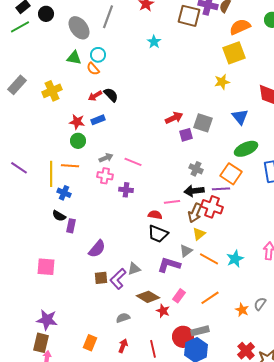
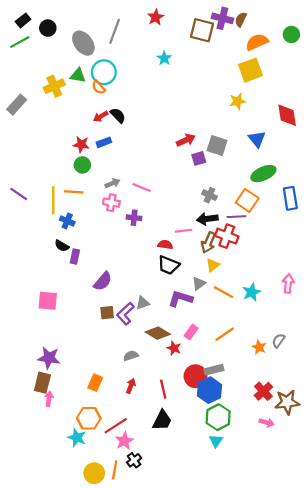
cyan circle: (98, 55) -> (104, 72), size x1.5
yellow cross: (52, 91) -> (54, 86), moved

